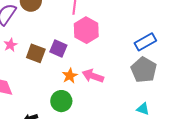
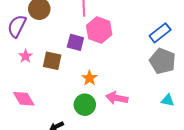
purple square: (58, 49) -> (75, 42), moved
pink arrow: (93, 76) -> (117, 98), moved

